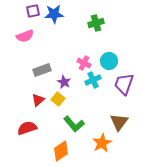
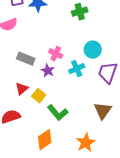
pink cross: (84, 63) -> (56, 54), moved
gray rectangle: (42, 70) -> (26, 59), turned 42
yellow square: (58, 99) -> (39, 96), moved
orange star: (102, 143) -> (86, 143), moved

